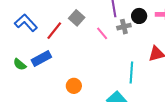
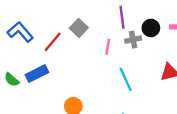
pink line: (102, 33) -> (108, 47), turned 48
cyan line: (131, 72) -> (126, 79), moved, turned -30

